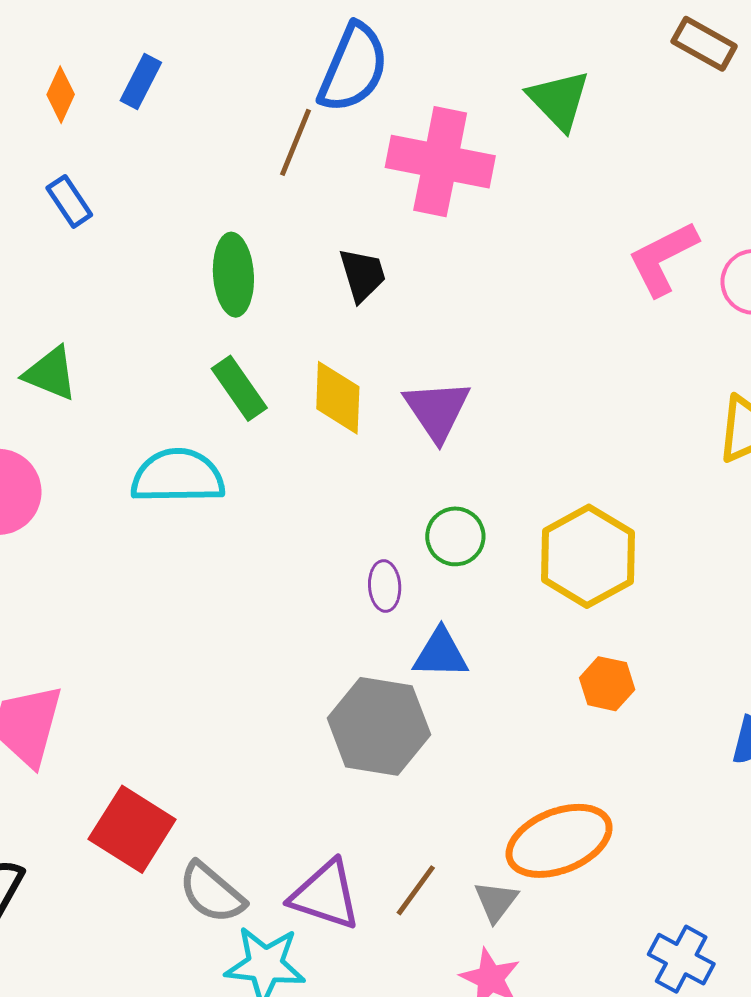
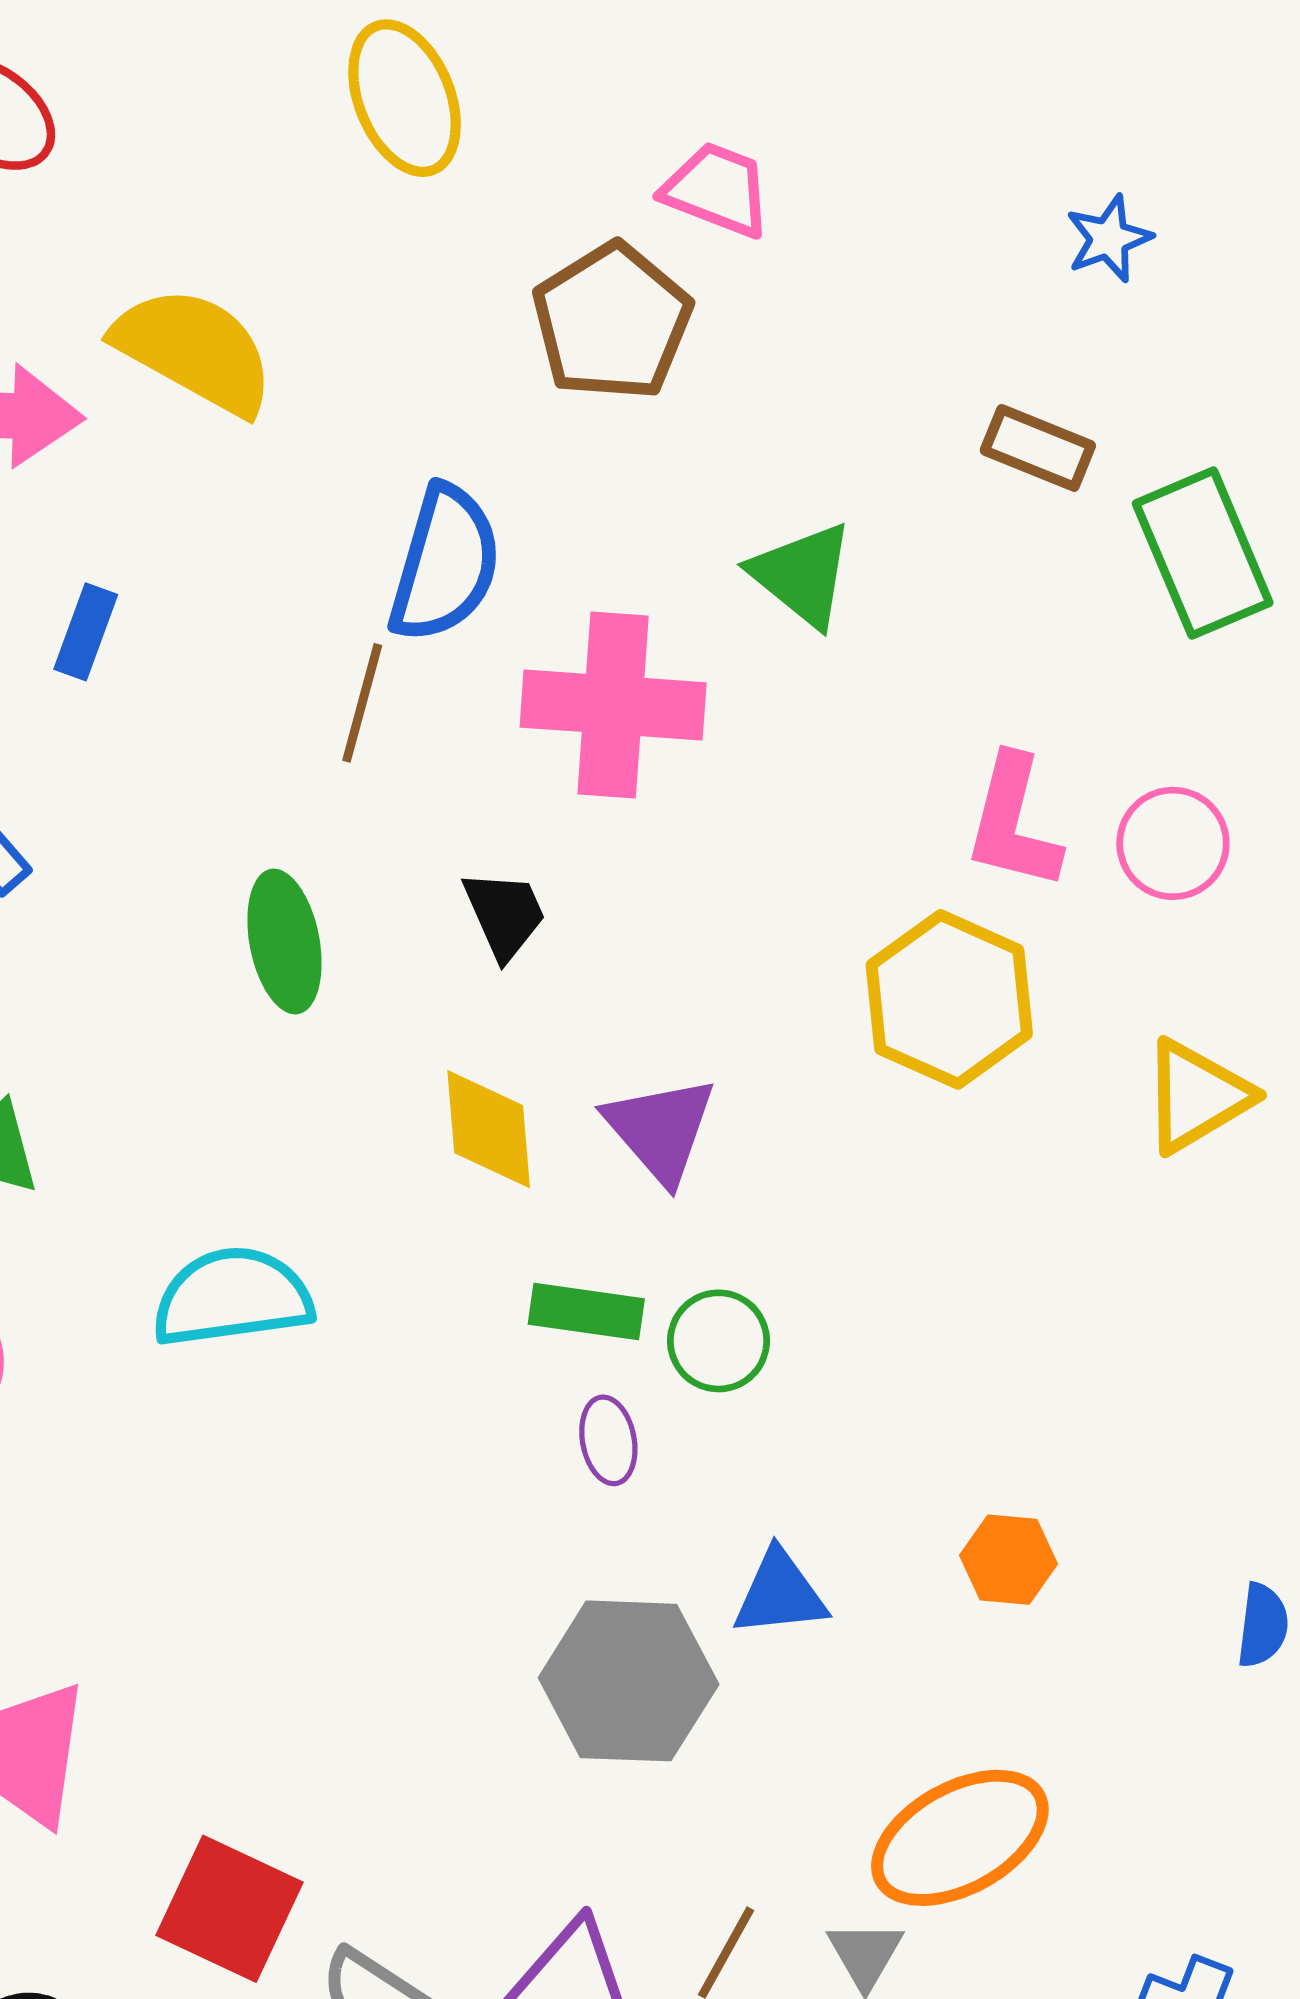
pink L-shape: (663, 258) -> (1013, 823), turned -42
green rectangle: (239, 388) -> (586, 1311), moved, turned -40
yellow hexagon: (588, 556) -> (949, 999), moved
blue triangle: (441, 654) -> (780, 1594), moved

